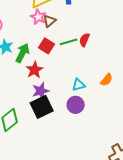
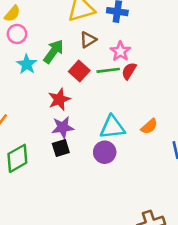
pink star: (38, 17) -> (120, 51), moved
green arrow: (22, 53) -> (54, 51), moved
cyan triangle: (79, 85) -> (112, 127), size x1.5
black square: (42, 107) -> (61, 148), size x0.6

